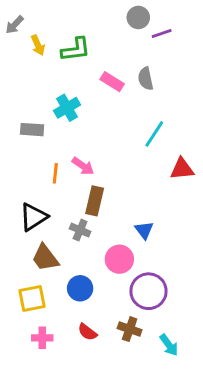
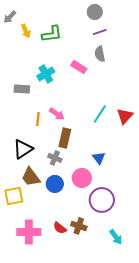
purple line: (162, 33) -> (100, 32), moved
pink rectangle: (112, 82) -> (79, 67), moved
cyan line: (154, 134) -> (100, 114), moved
red triangle: (182, 169) -> (125, 116), turned -42
blue circle: (80, 288) -> (55, 184), moved
yellow square: (32, 298) -> (14, 196), moved
brown cross: (130, 329) -> (79, 226), moved
pink cross: (42, 338) -> (29, 232), size x1.6

